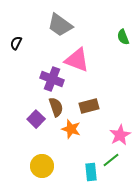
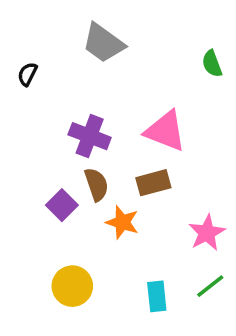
pink triangle: (77, 60) -> (165, 131), moved
green line: (111, 160) -> (210, 286), moved

